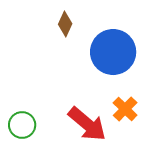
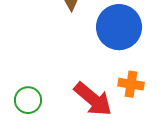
orange cross: (125, 109) -> (131, 84), turned -35

